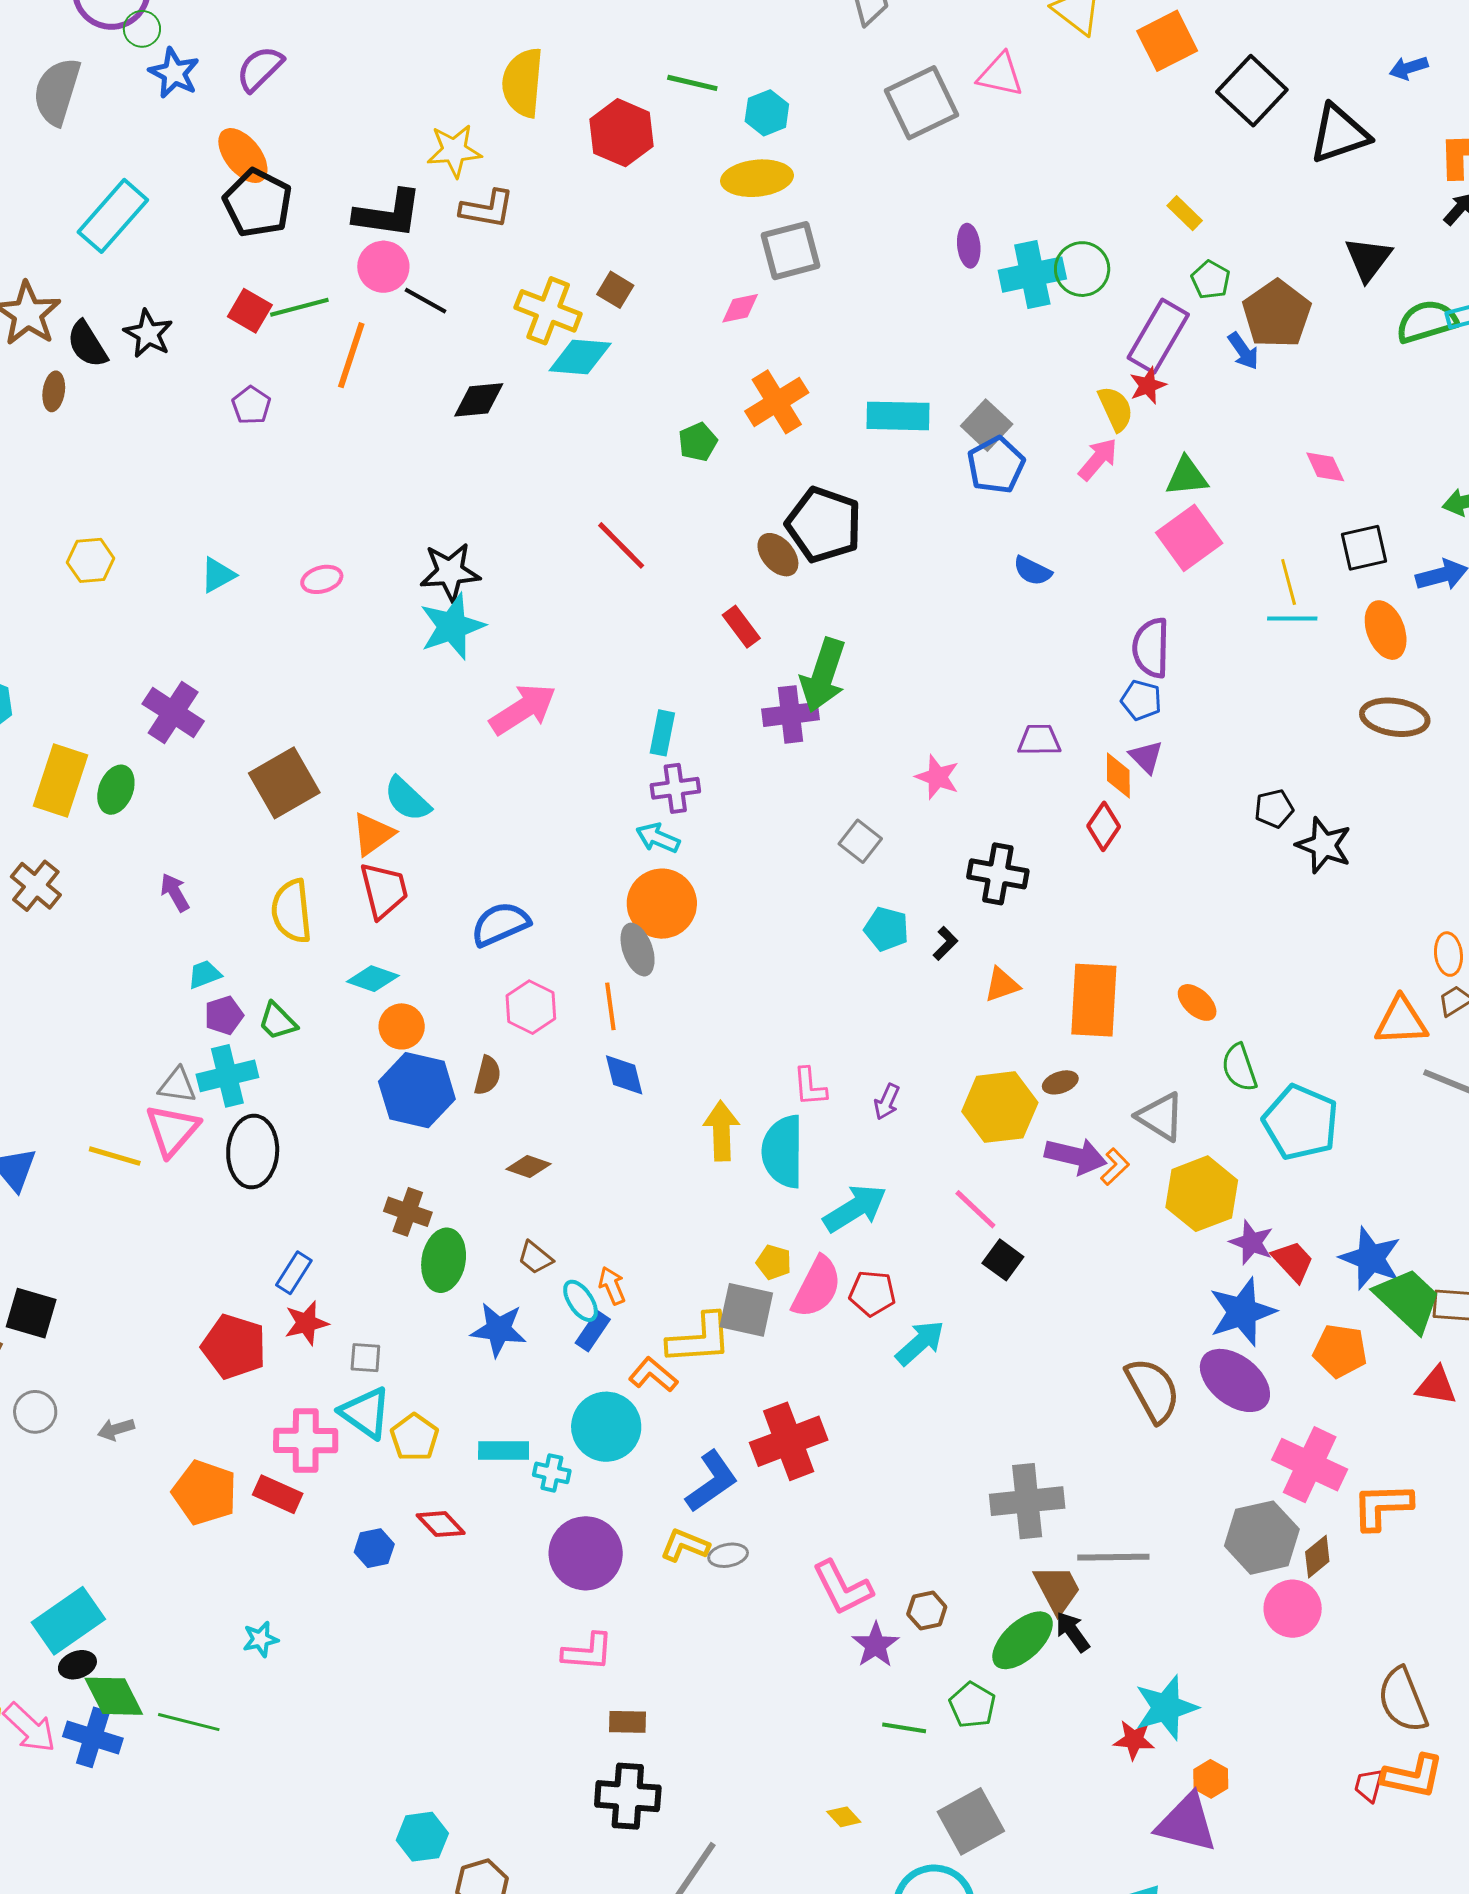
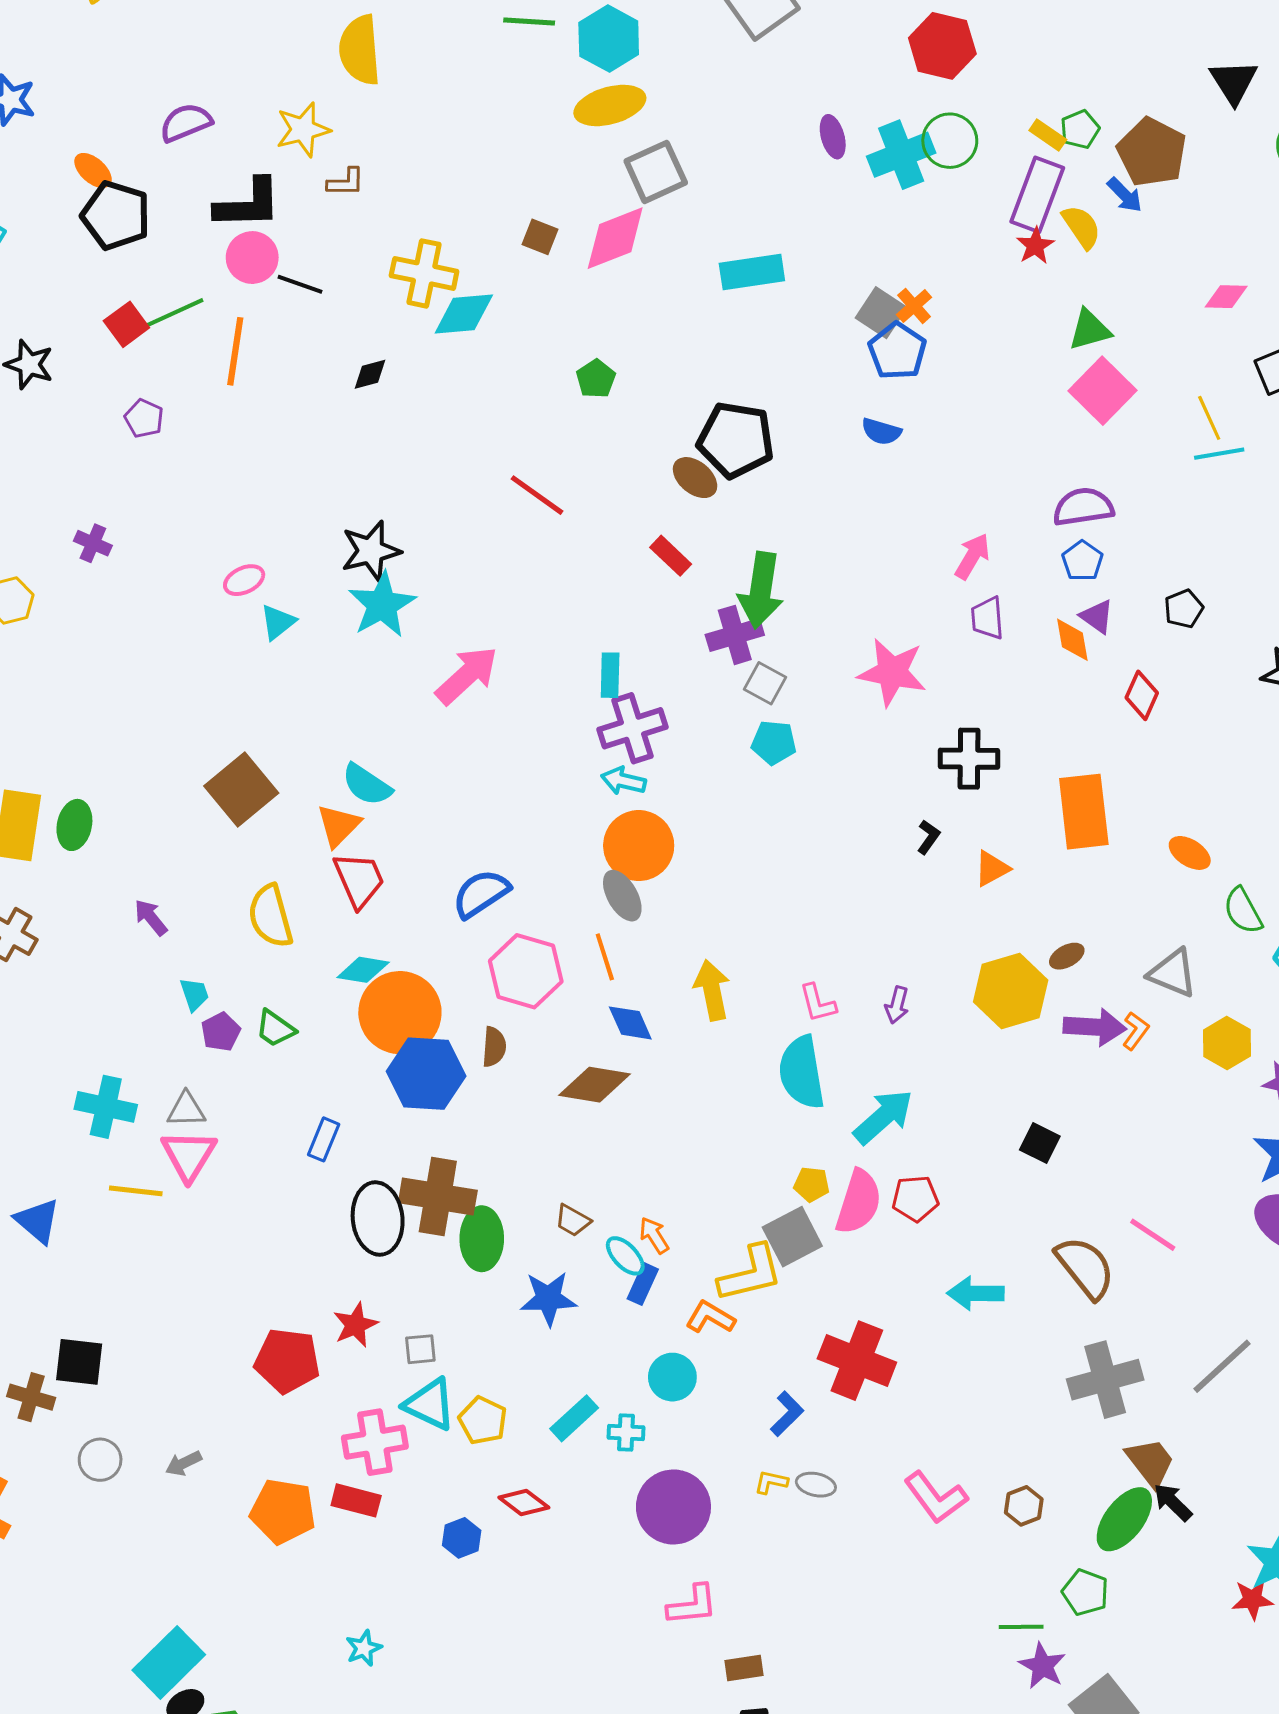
purple semicircle: (260, 69) -> (186, 123), moved, turned 32
cyan hexagon: (767, 113) -> (609, 39), size x1.4
red hexagon: (622, 133) -> (942, 46), moved
orange ellipse: (243, 156) -> (93, 171), size x0.7
brown L-shape: (487, 209) -> (346, 182), size x0.7
yellow rectangle: (1185, 213) -> (1048, 135), moved
green pentagon: (1211, 280) -> (1080, 129), turned 30
brown square: (615, 290) -> (540, 237), moved
pink diamond: (740, 308) -> (615, 238), size x1.8
red square: (250, 311) -> (126, 324), turned 33
black diamond: (479, 400) -> (370, 374), size x0.7
orange cross: (777, 402) -> (914, 306), moved, size x0.6
yellow semicircle: (1116, 409) -> (1081, 227), moved
cyan rectangle: (898, 416) -> (752, 272), moved
pink arrow: (1098, 459) -> (972, 556), moved
pink diamond: (1325, 467) -> (1226, 297), turned -54
blue semicircle: (1033, 571) -> (881, 431), moved
cyan triangle: (218, 575) -> (278, 622), moved
purple semicircle: (1151, 648) -> (1083, 507), turned 90
blue pentagon: (1141, 700) -> (1082, 561), turned 30
purple cross: (173, 712) -> (93, 543), moved, size x0.6
purple trapezoid: (1039, 740) -> (987, 618), turned -84
pink star: (937, 777) -> (892, 672), size x1.5
purple cross: (675, 788) -> (632, 728), size x1.4
black pentagon: (1274, 809) -> (1184, 609), moved
red diamond: (1104, 826) -> (1142, 695), moved
gray square: (860, 841) -> (765, 683), moved
cyan pentagon: (886, 929) -> (774, 743), moved
cyan trapezoid: (205, 974) -> (194, 994), turned 102
orange rectangle: (1094, 1000) -> (1084, 812), moved
pink hexagon: (531, 1007) -> (526, 971), size x1.4
orange circle: (402, 1026) -> (400, 1013), size x1.8
cyan cross: (227, 1076) -> (106, 1107), moved, turned 36
yellow arrow: (721, 1131) -> (712, 990), moved
black ellipse: (253, 1152) -> (378, 1219), moved
brown diamond: (528, 1167) -> (595, 1085), moved, size x1.6
yellow hexagon: (1202, 1194) -> (1227, 1043), size x0.7
pink line: (975, 1209) -> (1153, 1235), moved
brown cross: (408, 1212) -> (438, 1197), size x1.6
blue rectangle: (294, 1273) -> (324, 1139), moved
gray square: (746, 1310) -> (792, 1237), turned -30
cyan arrow: (920, 1343) -> (976, 1293), moved, turned -128
brown semicircle: (1153, 1390) -> (1085, 1267), moved
cyan circle: (606, 1427) -> (672, 1377), size x0.7
red cross: (789, 1441) -> (857, 1361), turned -38
cyan rectangle: (504, 1450) -> (574, 1418), turned -33
blue L-shape: (712, 1481) -> (787, 1414), size x0.7
yellow L-shape: (685, 1545) -> (771, 1482), size x0.7
gray ellipse: (728, 1555) -> (816, 1485), turned 33
gray line: (1113, 1557) -> (1222, 1366), moved, turned -32
purple star: (876, 1645) -> (1042, 1666), moved

